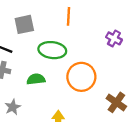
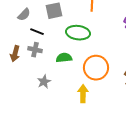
orange circle: (81, 77) -> (96, 68), moved

